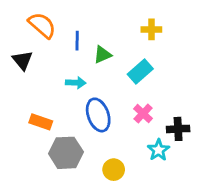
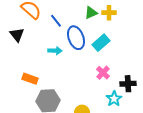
blue line: (77, 41) -> (56, 21), turned -40
green triangle: (102, 55) -> (91, 13), moved
blue ellipse: (98, 115) -> (76, 38), moved

